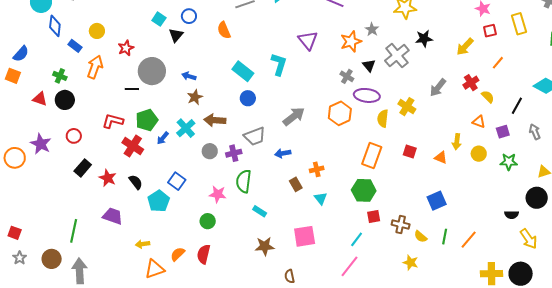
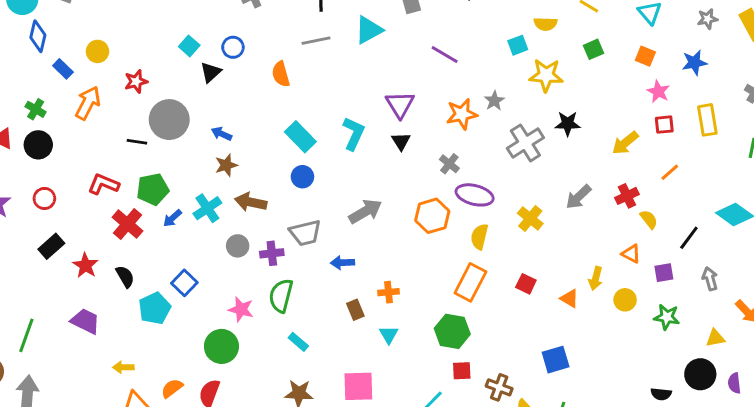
black triangle: (369, 65) -> (401, 141), moved
yellow semicircle: (383, 118) -> (479, 237), moved
green circle: (208, 221) -> (221, 346), size x1.5

